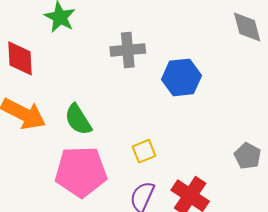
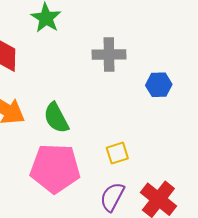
blue hexagon: (182, 77) -> (159, 85), size x0.7

